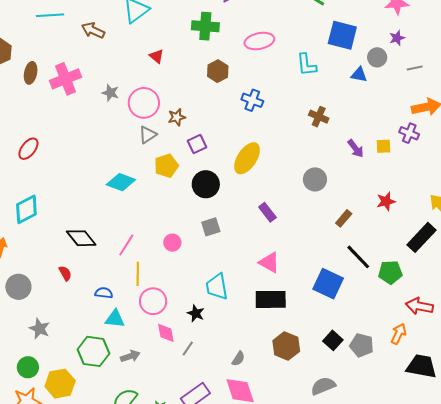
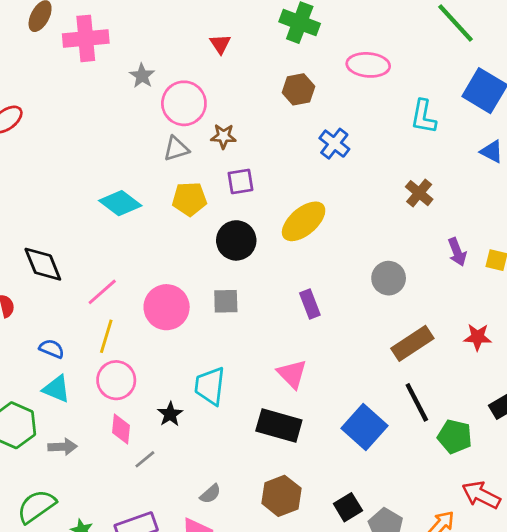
brown rectangle: (344, 218) -> (412, 343), size x1.6
pink circle: (172, 243) -> (167, 307), size x1.8

